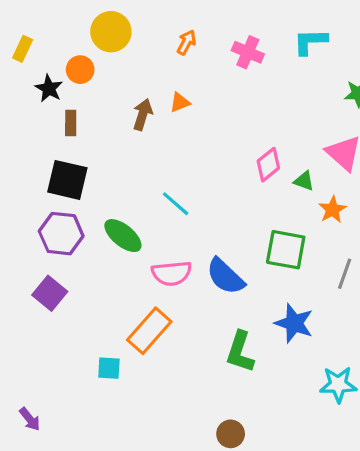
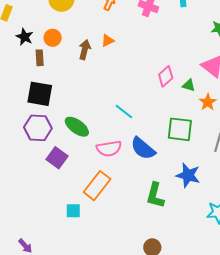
orange circle: (80, 70) -> (53, 38), moved
cyan line: (176, 204) -> (124, 112), moved
purple square: (50, 293) -> (57, 158), moved

